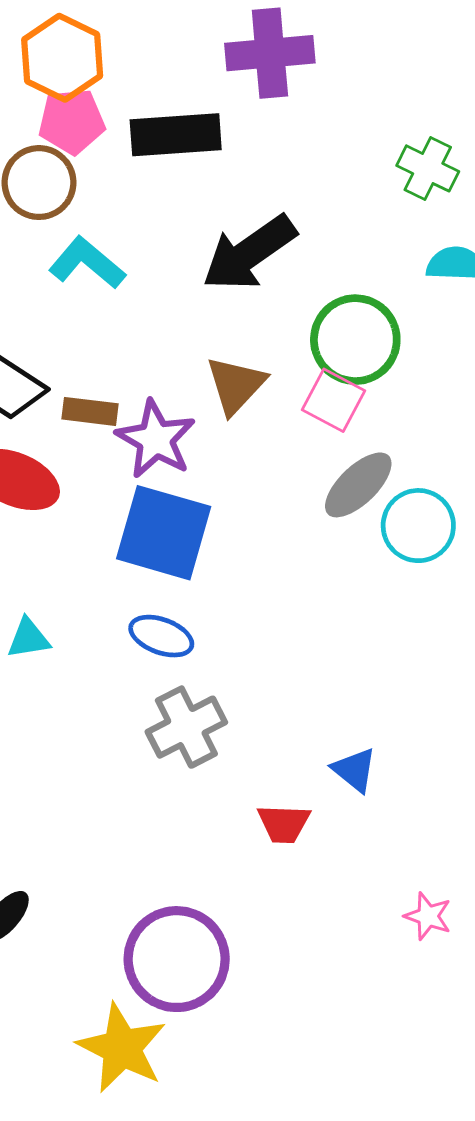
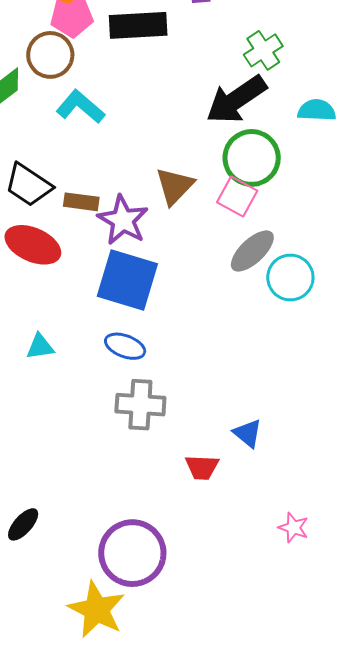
green cross: (428, 168) -> (263, 50), moved, turned 30
black arrow: (249, 253) -> (236, 100), moved
gray cross: (186, 727) -> (140, 405), turned 30

